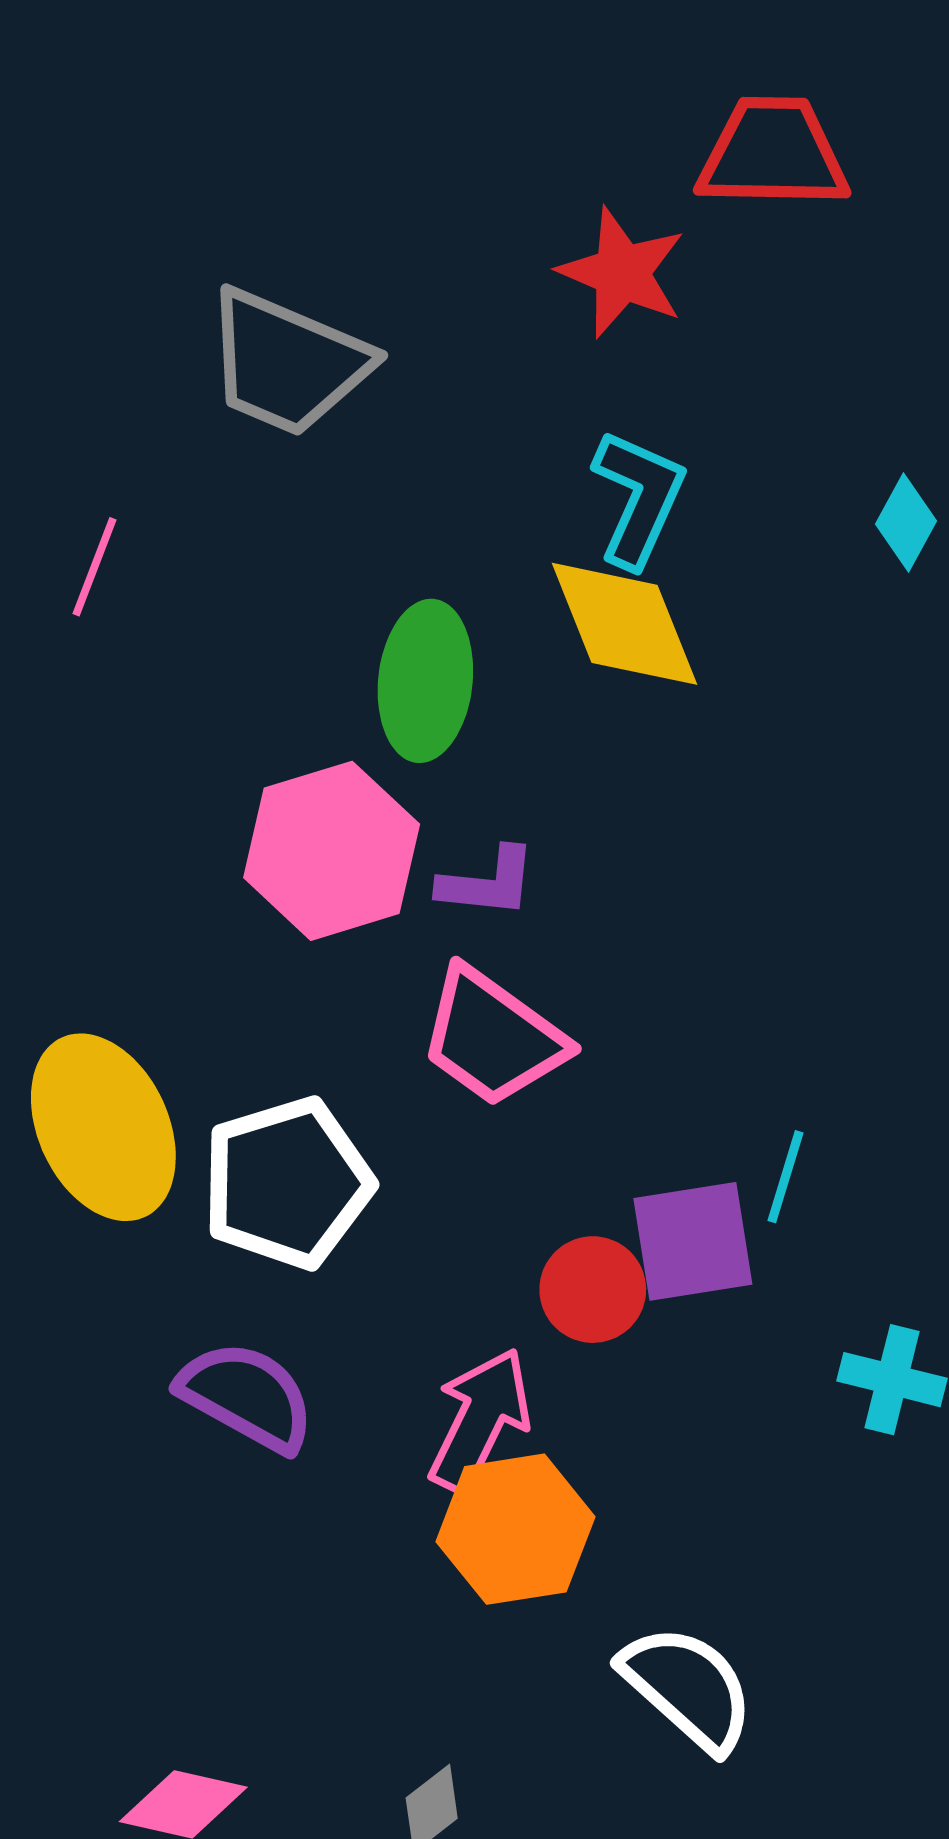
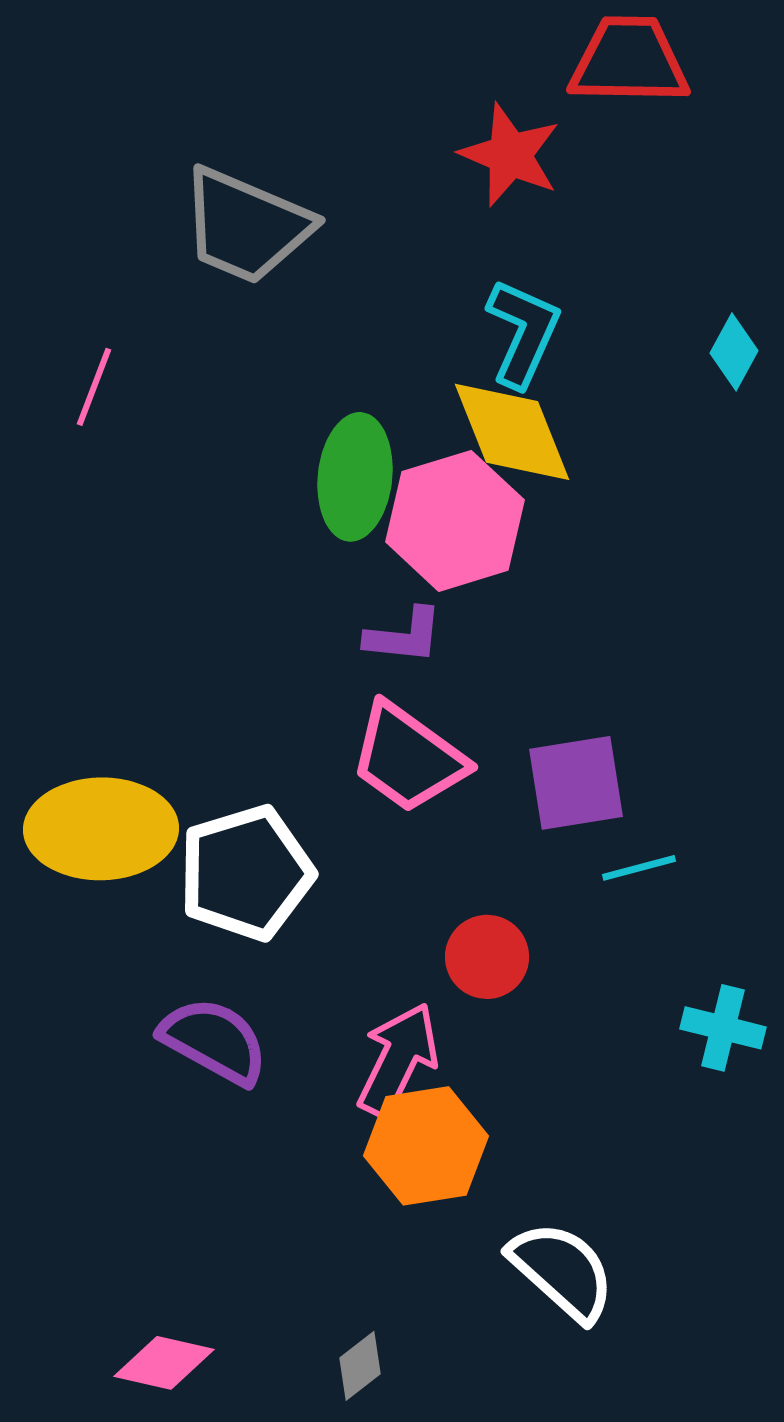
pink hexagon: (332, 851) -> (455, 521), moved
yellow ellipse: (103, 1127) -> (101, 829), turned -66
cyan line: (786, 1177) -> (639, 868), turned 58
purple square: (693, 1241) -> (576, 783), moved

